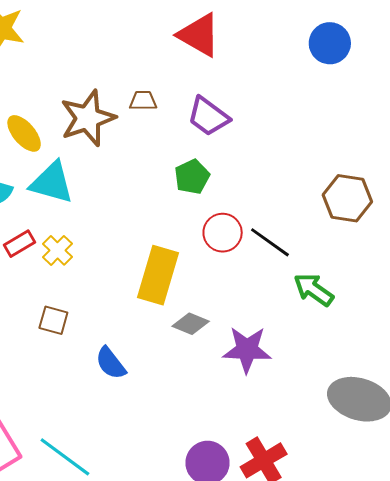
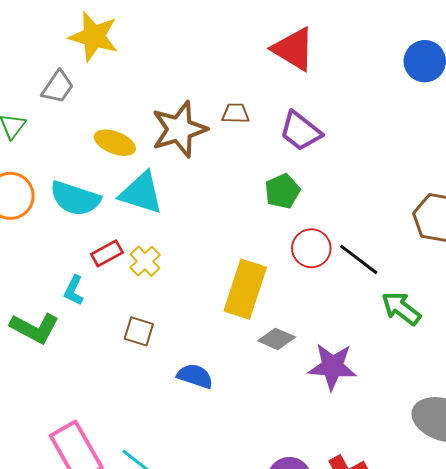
yellow ellipse: (24, 133) -> (115, 143), turned -30
blue semicircle: (111, 363) -> (195, 376), turned 144

